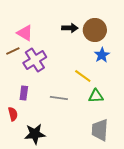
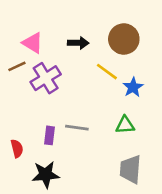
black arrow: (70, 28) -> (78, 43), moved
blue star: (102, 55) -> (133, 87), moved
yellow line: (83, 76) -> (107, 72), moved
purple rectangle: (24, 93) -> (50, 135), moved

